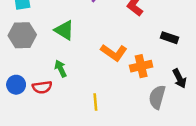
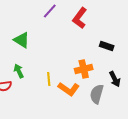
orange L-shape: (114, 53) -> (69, 89), moved
yellow line: (95, 102) -> (49, 79), moved

